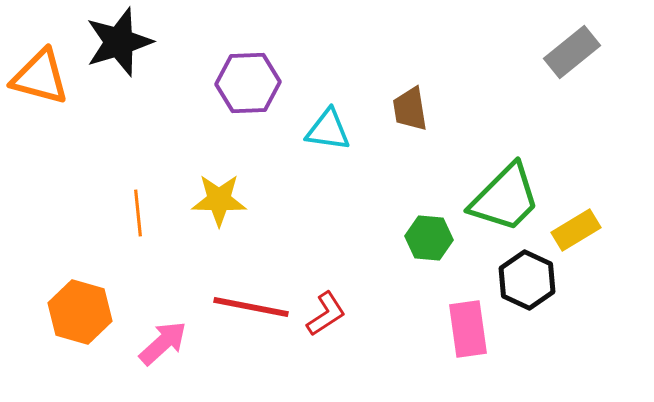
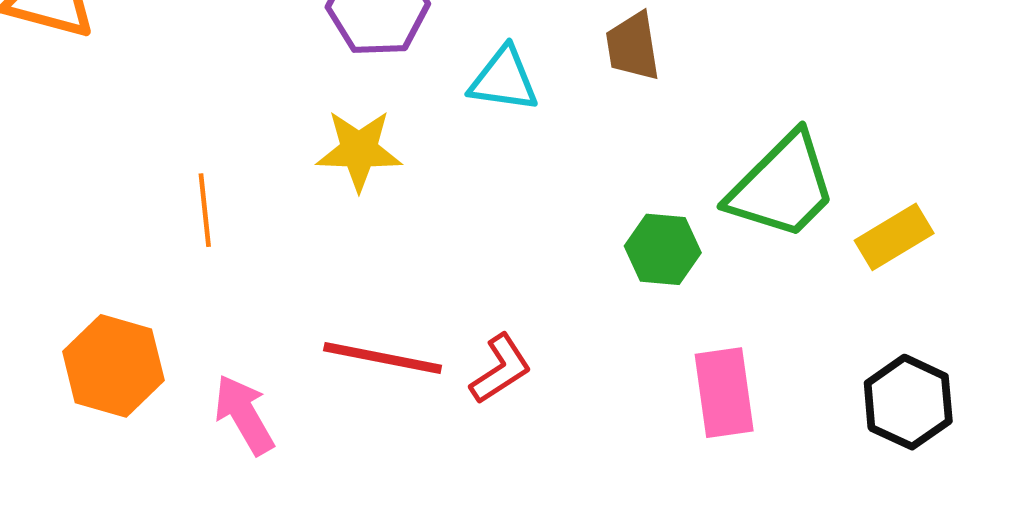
yellow star: (219, 200) -> (359, 150), moved
black hexagon: (527, 280) -> (908, 402), moved
pink arrow: (163, 343) -> (244, 415), turned -78

